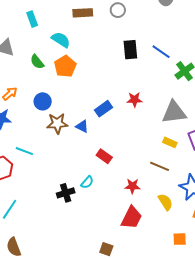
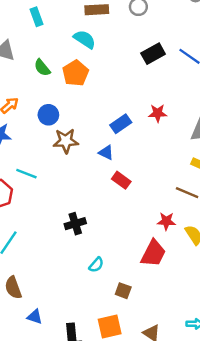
cyan semicircle: (61, 40) -> (85, 39), moved
black rectangle: (130, 50) -> (153, 54), turned 66
blue triangle: (82, 126) -> (106, 153), moved
cyan semicircle: (87, 182) -> (96, 265), moved
red star: (132, 186) -> (166, 221), moved

